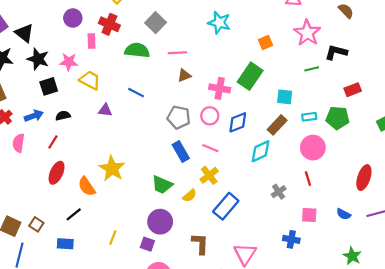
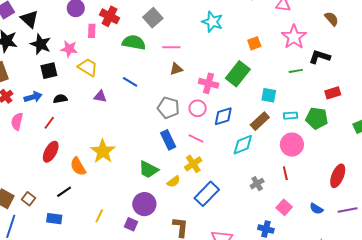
pink square: (309, 215) -> (284, 207), turned 35

